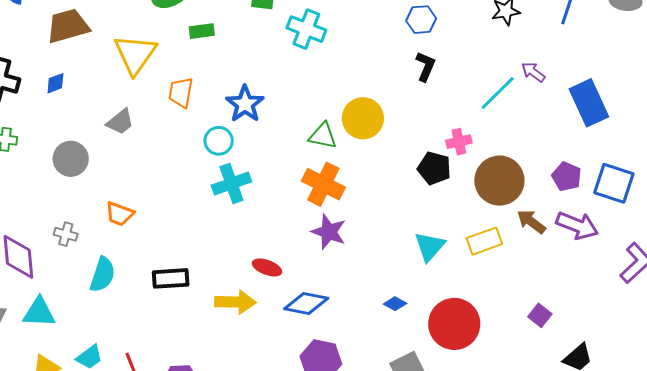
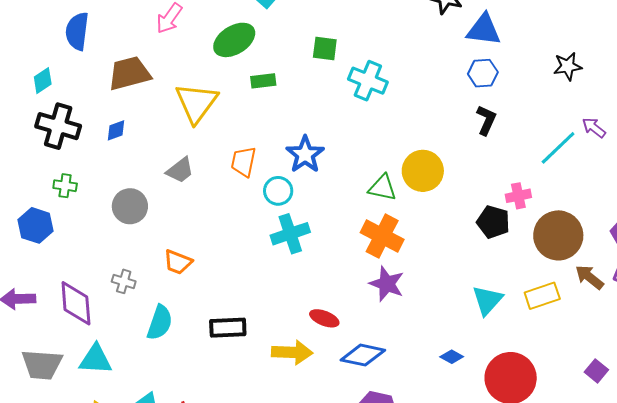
orange trapezoid: (181, 92) -> (244, 162), moved

